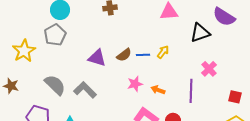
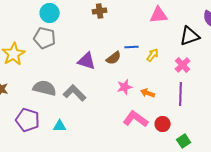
gray pentagon: (55, 35) -> (45, 38), turned -30
blue line: (143, 55) -> (132, 47), moved
pink cross: (209, 69) -> (183, 65), moved
gray semicircle: (55, 85) -> (45, 88), turned -30

